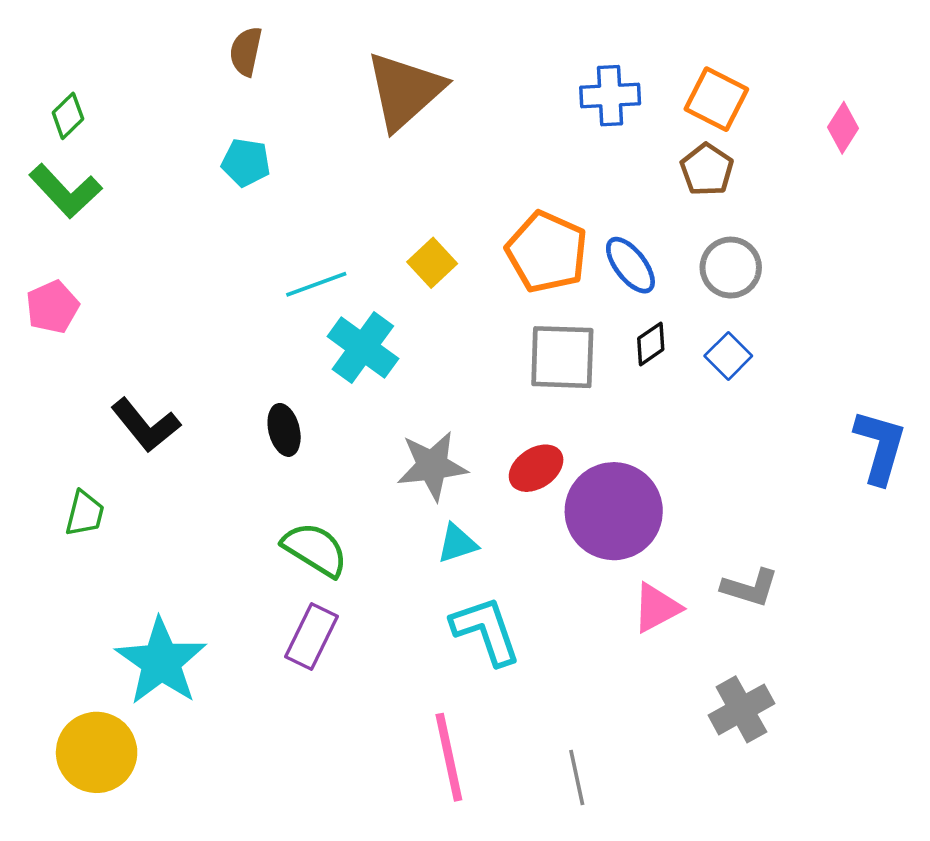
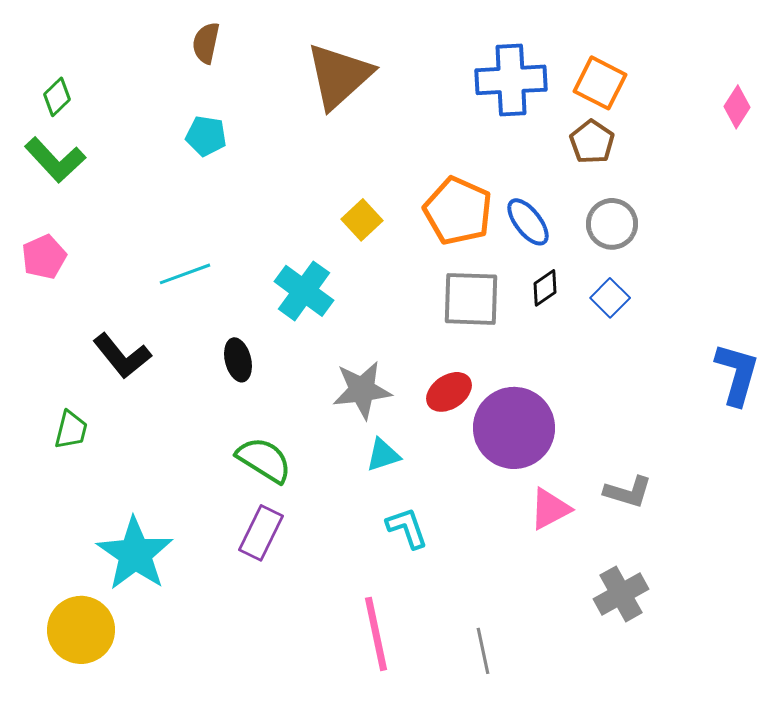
blue cross: (610, 96) -> (511, 80), size x1.4
pink diamond: (843, 128) -> (737, 107), moved
cyan line: (316, 284) -> (185, 274), moved
cyan L-shape: (486, 631) -> (407, 528), size x0.7

